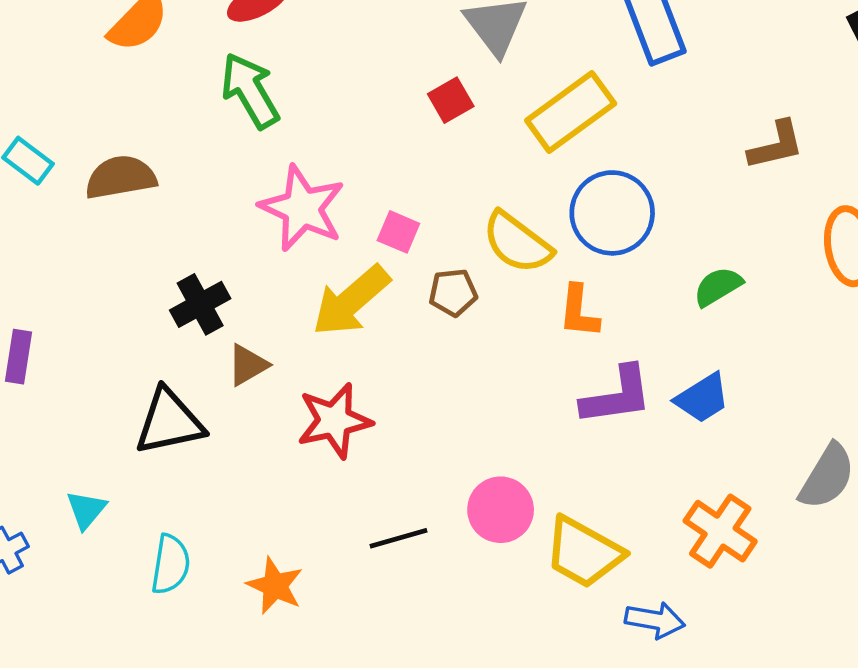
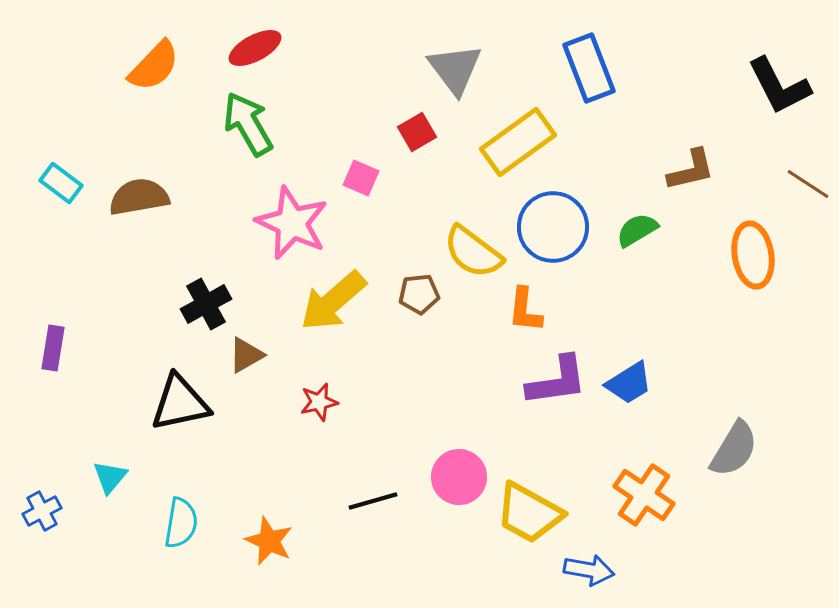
pink square: (398, 232) -> (361, 178), moved
green semicircle: (718, 287) -> (637, 230), moved
red star: (334, 421) -> (319, 402), size x0.6

